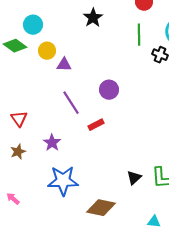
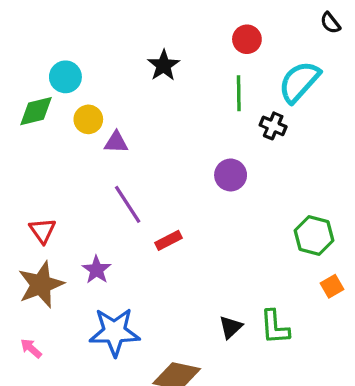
green diamond: (15, 46) -> (36, 111), turned -50
purple circle: (109, 90) -> (231, 175), moved
brown star: (18, 152) -> (41, 285), size x1.8
pink arrow: (13, 199) -> (31, 348), moved

